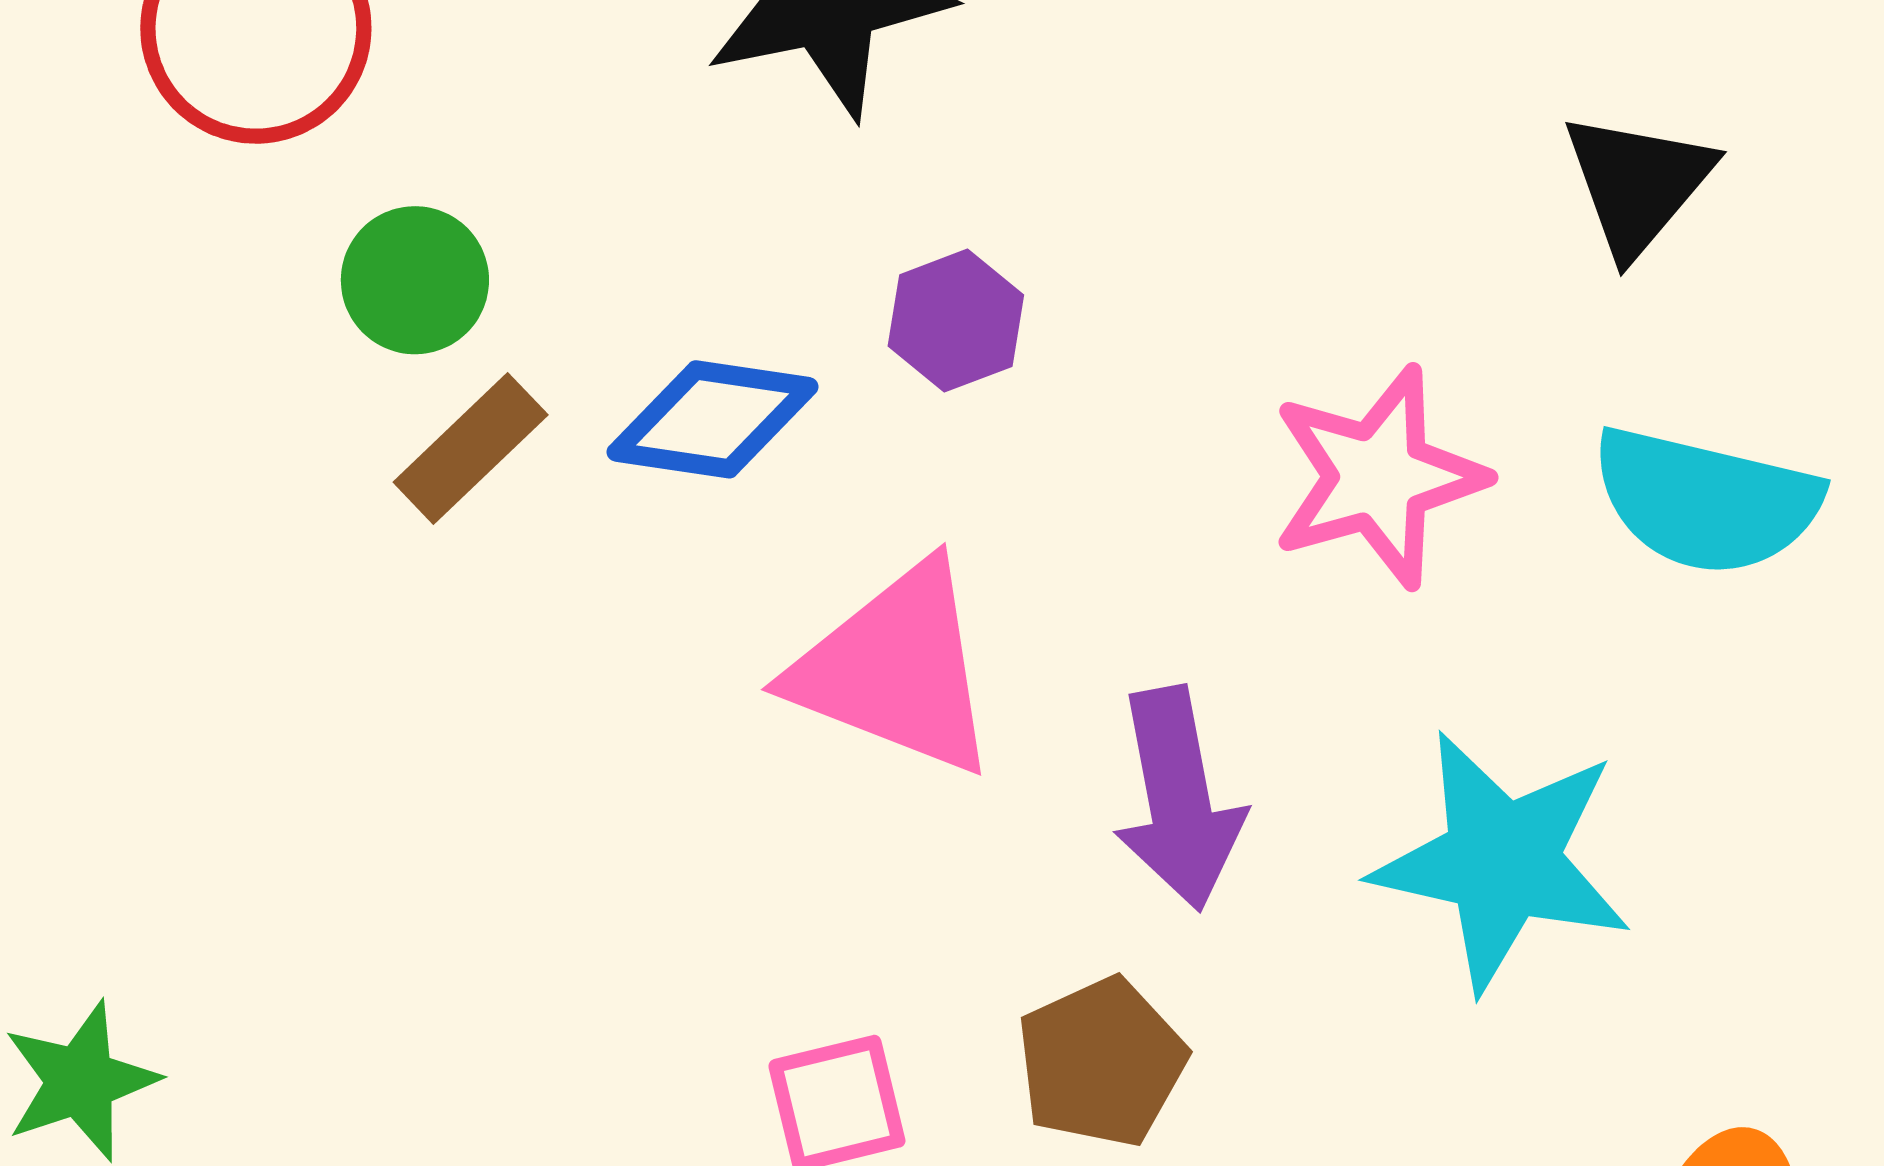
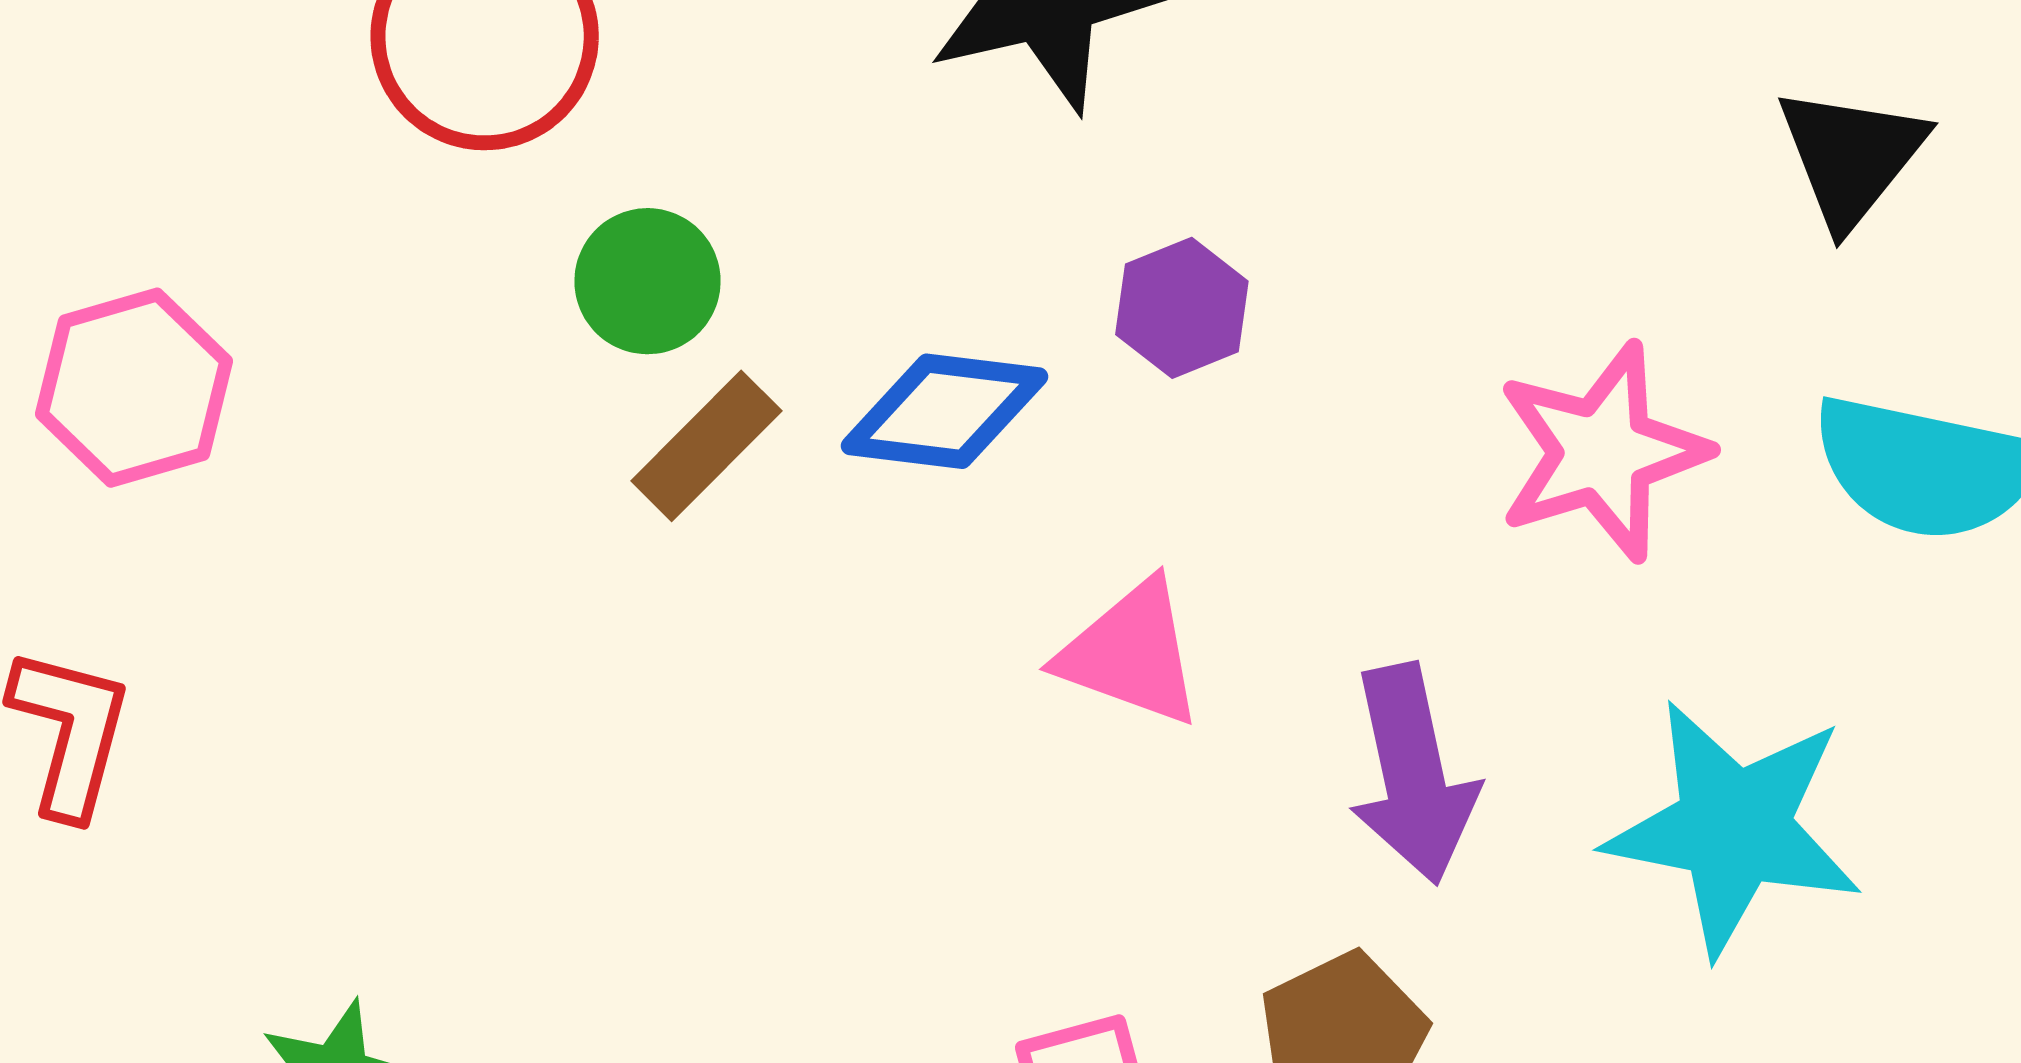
pink triangle: (896, 669) -> (1131, 653), size x0.7

